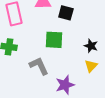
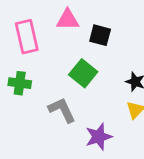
green square: (54, 40) -> (83, 73), turned 36

